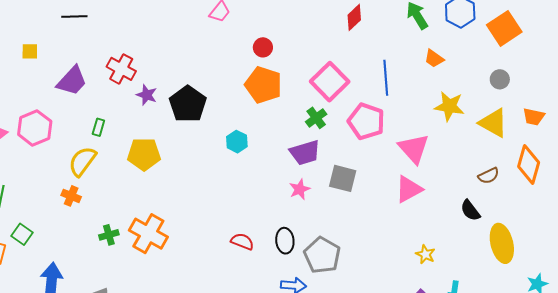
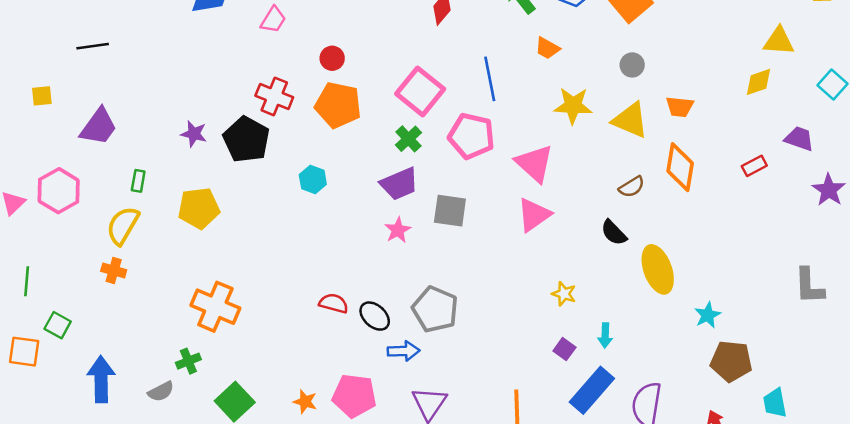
red cross: (121, 69) -> (274, 96), moved
green cross: (109, 235) -> (188, 361), moved
black ellipse: (285, 241) -> (375, 316), moved, turned -35

